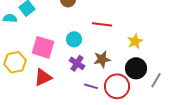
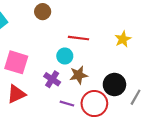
cyan circle: (74, 39) -> (65, 56), moved
yellow star: (135, 41) -> (123, 39), moved

